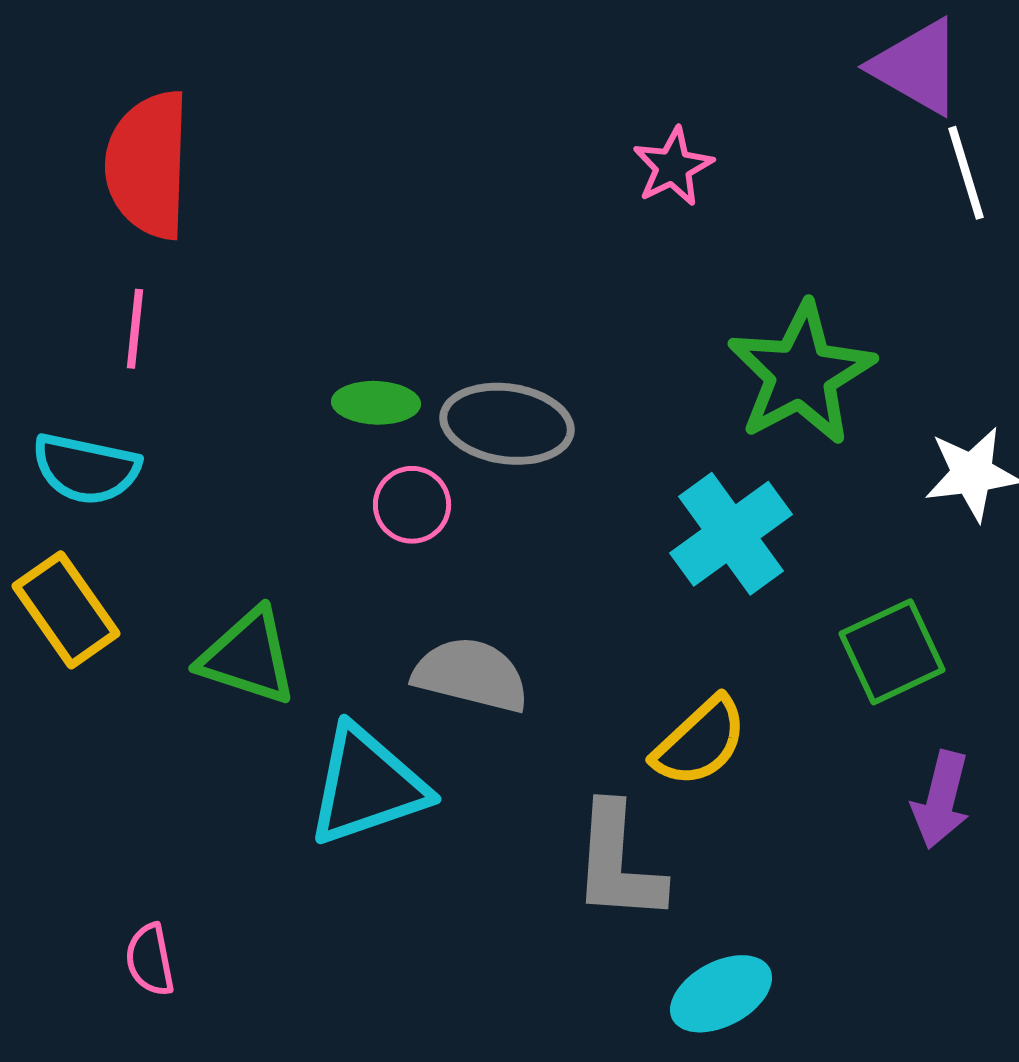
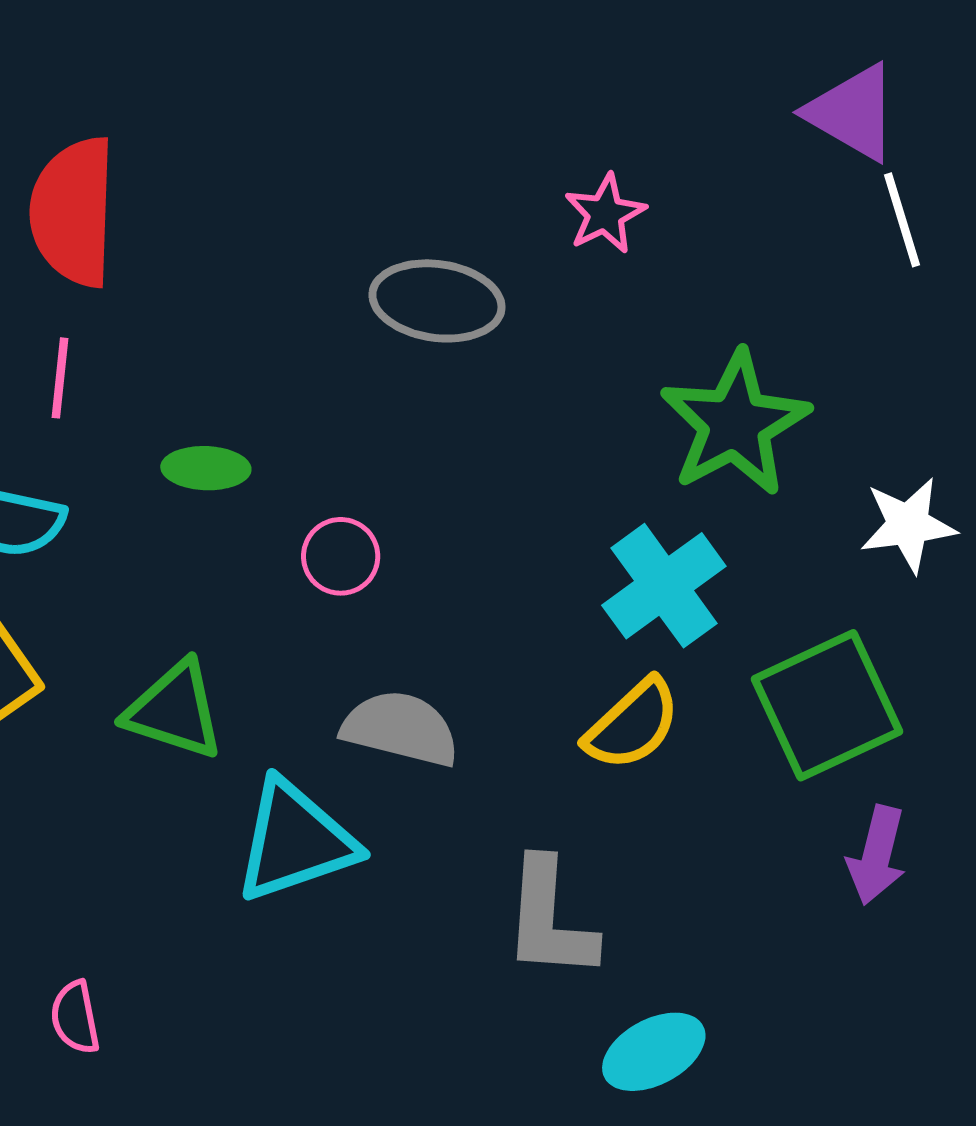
green ellipse: (376, 403) -> (206, 468), moved
gray ellipse: (507, 424) -> (437, 301), moved
green square: (892, 652) -> (827, 705), size x1.4
yellow semicircle: (700, 742) -> (633, 725), moved

